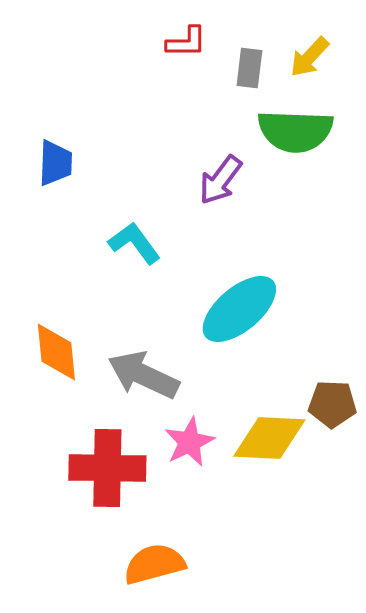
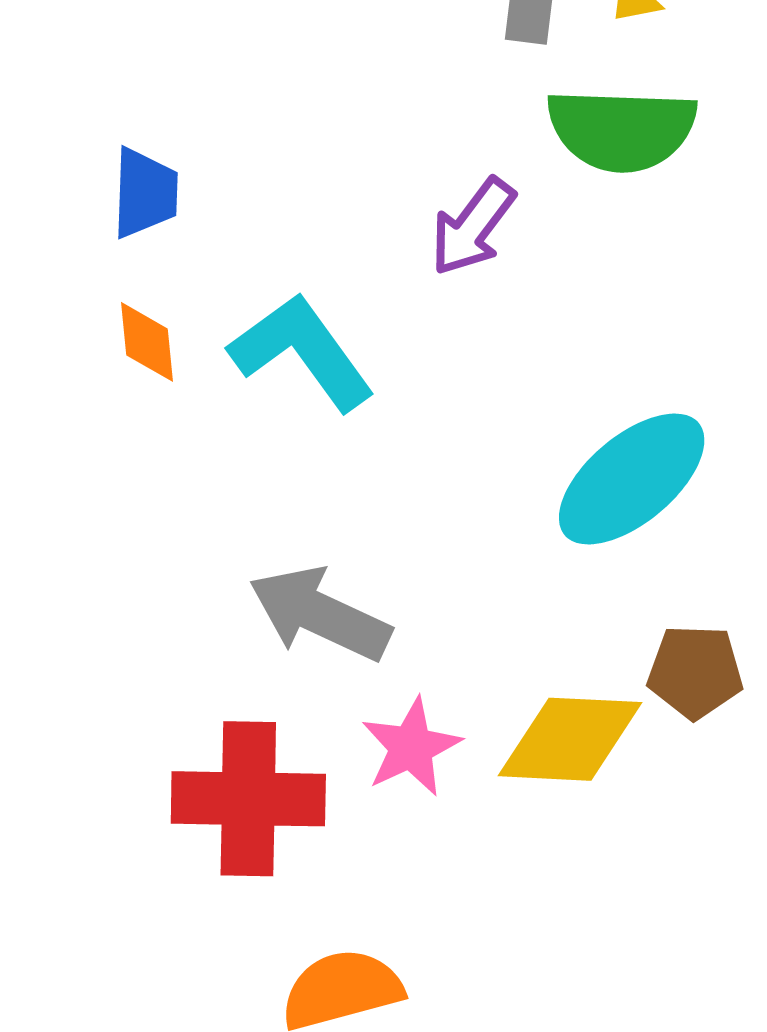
cyan L-shape: (134, 243) -> (302, 352), size x1.4
cyan ellipse: (239, 309) -> (632, 479), moved
orange diamond: (56, 352) -> (147, 342), moved, size x0.7

